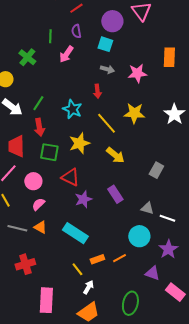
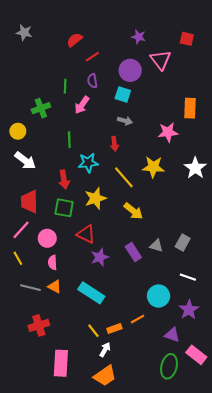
green cross: (27, 57) -> (41, 108), turned 30
pink star: (137, 73) -> (168, 132), moved
green line: (38, 103) -> (69, 140), moved, turned -35
cyan star: (72, 109) -> (88, 163), turned -30
red arrow: (39, 127) -> (64, 179), moved
gray rectangle: (156, 170) -> (183, 242), moved
pink semicircle: (38, 204) -> (52, 262), turned -48
gray triangle: (147, 208) -> (156, 246), moved
orange rectangle: (97, 259) -> (114, 329), moved
green ellipse: (130, 303) -> (169, 366), moved

